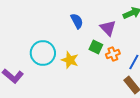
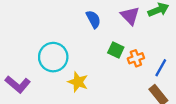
purple triangle: (108, 28) -> (130, 16), moved
yellow star: (70, 60) -> (78, 82), moved

